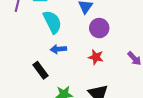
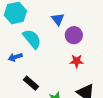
blue arrow: (58, 49) -> (15, 57), moved

